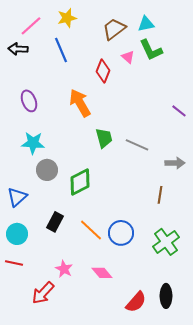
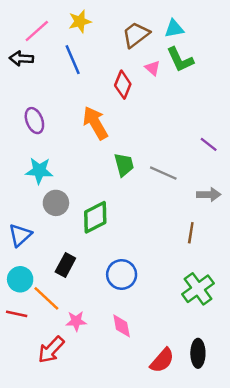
purple line: (179, 111) -> (209, 144), moved
orange line: (91, 230) -> (46, 298), moved
blue circle: (121, 233) -> (122, 275), moved
pink star: (64, 269) -> (76, 321), turned -30
pink diamond: (102, 273) -> (122, 326), turned 30

